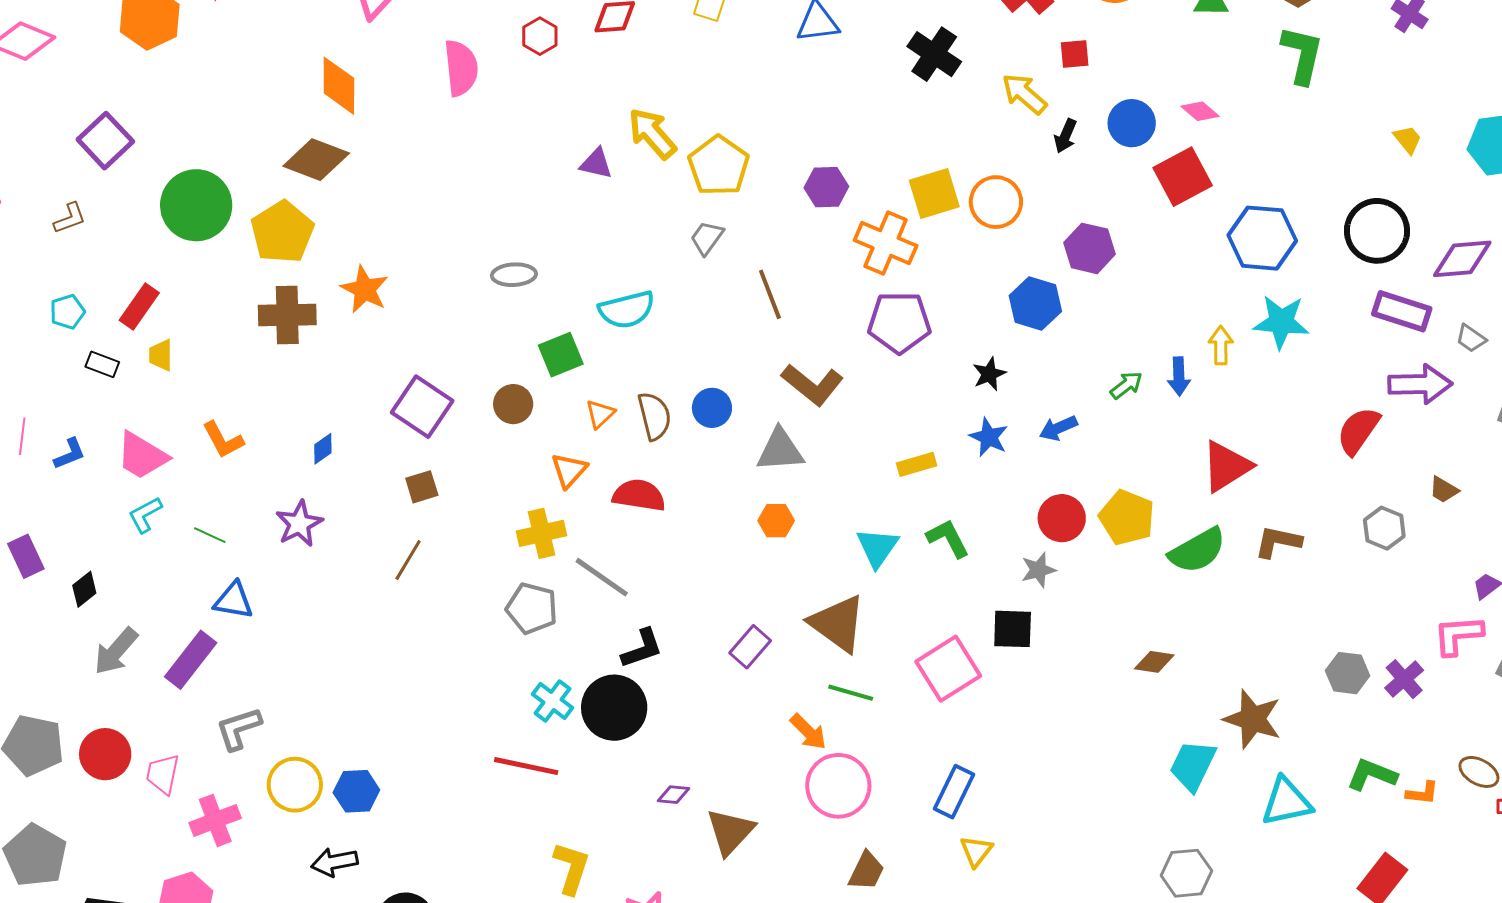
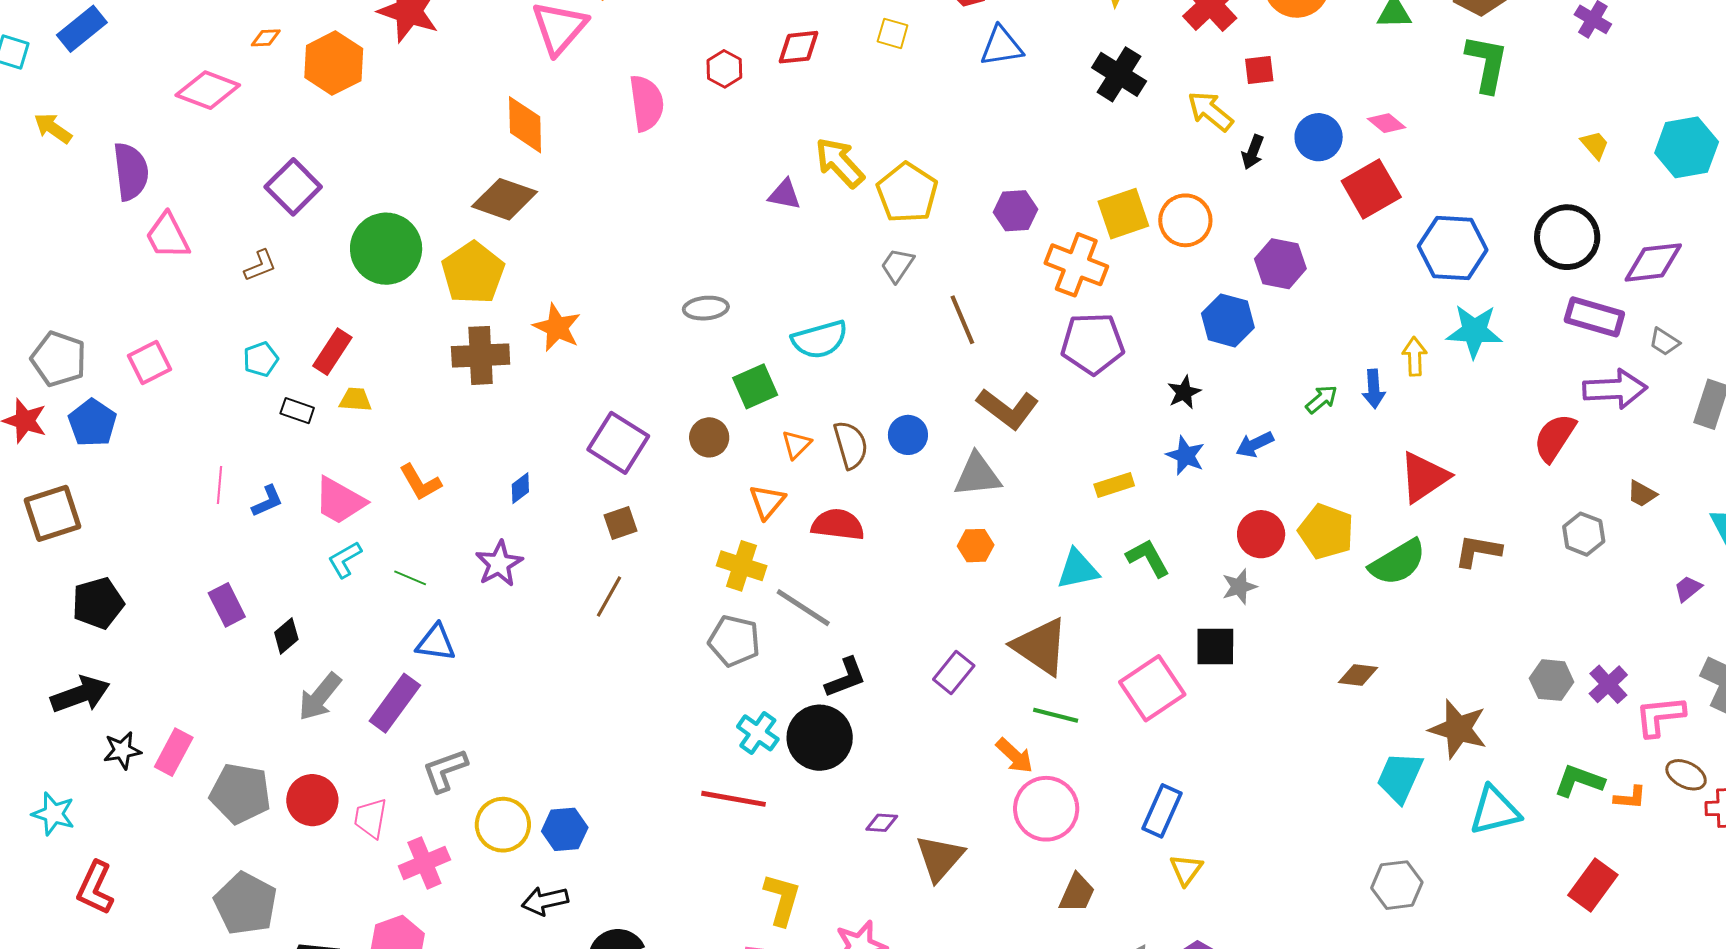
yellow trapezoid: (161, 355) -> (355, 400), turned 96
yellow cross: (541, 533) -> (742, 566), turned 33
cyan triangle: (877, 547) -> (1078, 569), turned 45
pink L-shape: (1458, 635) -> (1660, 716), moved

